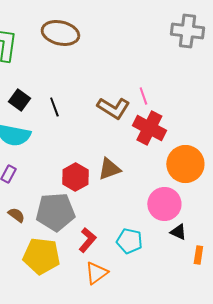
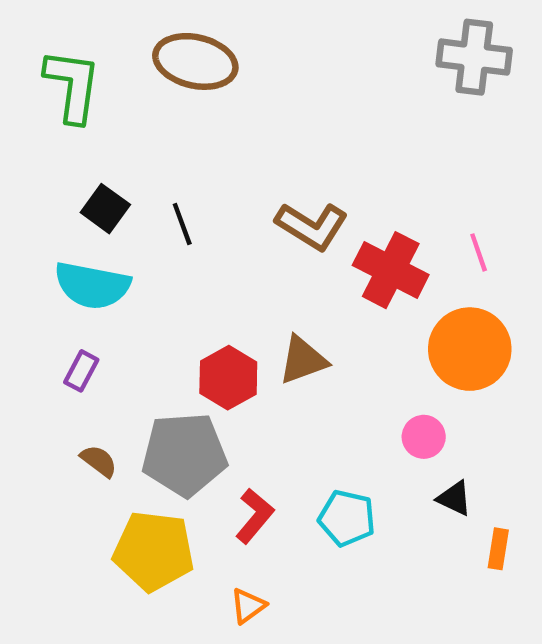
pink line: (143, 96) -> (479, 252), moved
pink circle: (164, 204) -> (424, 437), size x0.6
orange triangle: (96, 273) -> (248, 606), moved, size x0.7

